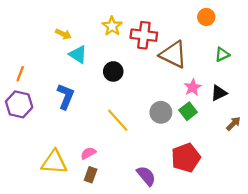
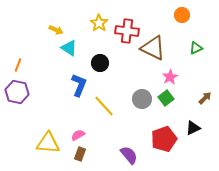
black triangle: (219, 93) -> (193, 128), moved
blue L-shape: (66, 96) -> (79, 85), moved
brown arrow: (233, 124) -> (205, 98), moved

